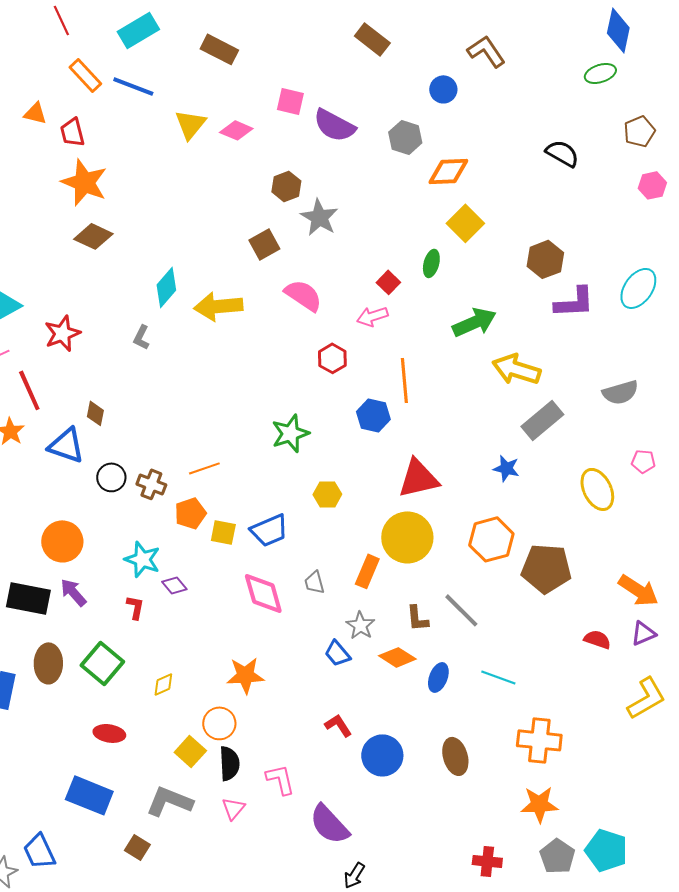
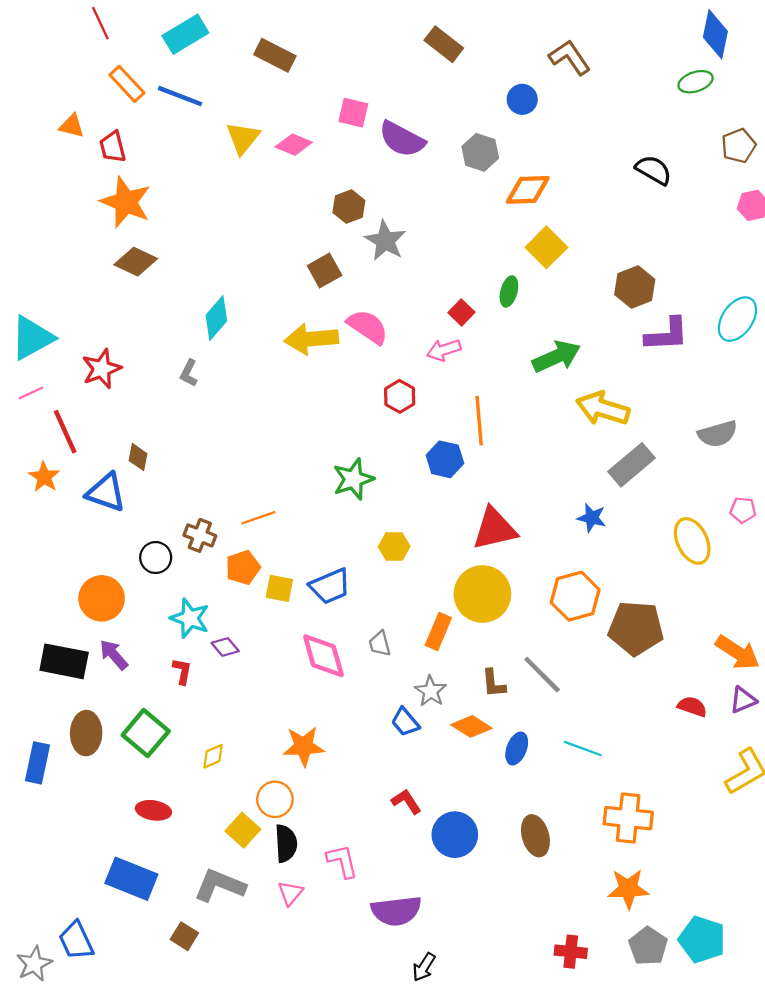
yellow arrow: (218, 306) -> (311, 339), moved
black circle: (111, 477) -> (156, 558), moved
purple semicircle: (329, 824) -> (396, 911), turned -54

